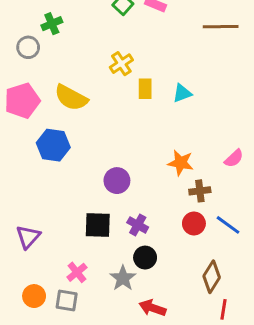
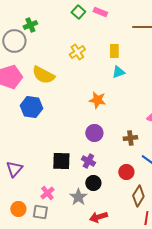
gray circle: (28, 47) -> (14, 41), size x1.5
yellow rectangle: (145, 89) -> (114, 51), moved
orange star: (181, 163) -> (97, 100), moved
purple circle: (117, 181) -> (94, 133), moved
red circle: (194, 223) -> (126, 172), moved
red arrow: (152, 308) -> (98, 217), turned -36

